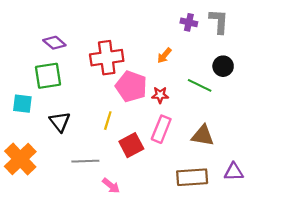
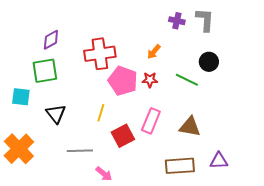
purple diamond: (54, 43) -> (51, 40), turned -70
red star: (160, 95) -> (150, 80), moved

